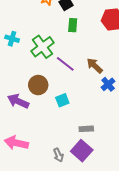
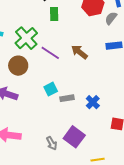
blue cross: (108, 84) -> (93, 102), moved
brown circle: (38, 85) -> (18, 66), moved
gray rectangle: (86, 129) -> (67, 98), moved

